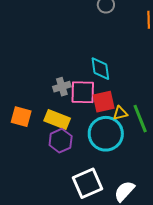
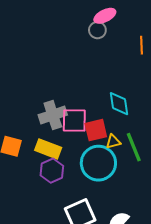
cyan diamond: (100, 69) -> (119, 104), moved
gray cross: (62, 87) -> (53, 115), size x1.5

